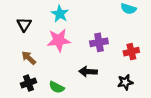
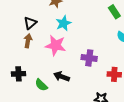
brown arrow: (29, 58) -> (28, 41), moved, turned 40
black arrow: (88, 72) -> (62, 76), moved

